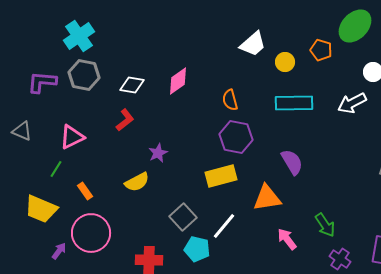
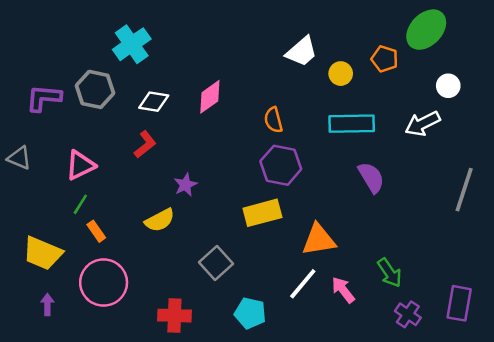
cyan cross: (79, 36) -> (132, 44), moved
purple semicircle: (292, 162) -> (371, 177), moved
green line: (56, 169) -> (80, 204), moved
white line: (224, 226) -> (303, 284), moved
cyan pentagon: (197, 249) -> (250, 313), moved
purple arrow: (59, 251) -> (47, 305), moved, turned -36

